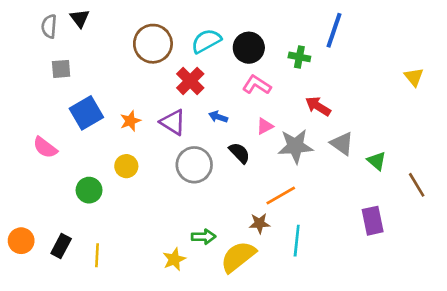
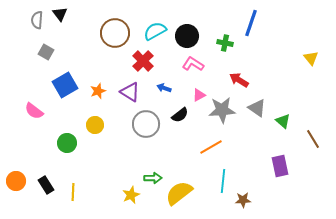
gray square: (61, 69) -> (46, 52), turned 35
black semicircle: (239, 153) -> (180, 115), turned 96
brown star: (259, 223) -> (243, 200), moved
black rectangle: (61, 246) -> (46, 185), turned -60

